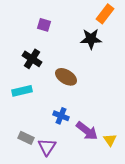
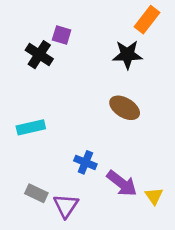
black cross: (32, 59) -> (39, 55), moved
brown ellipse: (66, 77) -> (125, 108), moved

